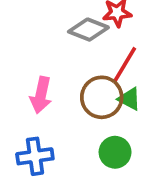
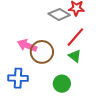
pink arrow: (41, 95) -> (27, 45), turned 90
brown circle: (102, 97) -> (42, 52), moved

